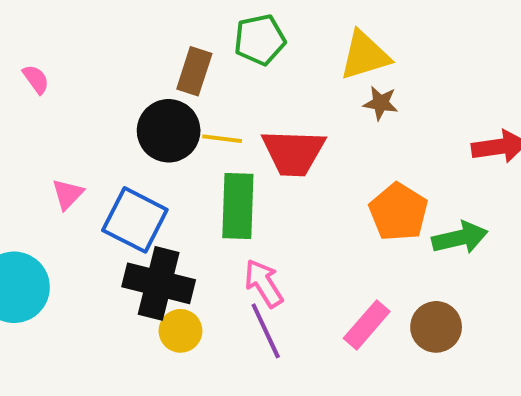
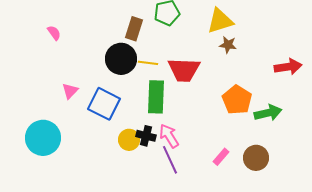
black cross: (159, 283) -> (146, 136), moved, size x0.6
pink rectangle: (367, 325) -> (221, 157), size x0.7
yellow circle: (180, 331) -> (129, 140), moved

